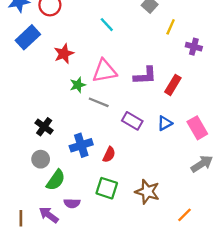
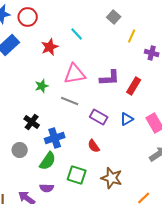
red star: (64, 54) -> (50, 47), moved
green star: (78, 85) -> (42, 86), moved
black cross: (44, 127) -> (32, 122), moved
red semicircle: (109, 155) -> (94, 146), moved, turned 120
green semicircle: (56, 180) -> (48, 161), moved

